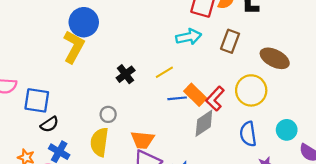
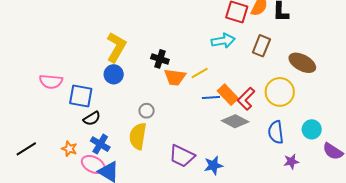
blue circle: (84, 22) -> (114, 74), moved, size x0.7
black cross: (126, 74) -> (160, 59), moved, turned -36
gray diamond: (204, 123) -> (235, 121), turned 60
orange trapezoid: (143, 140) -> (175, 77), moved

